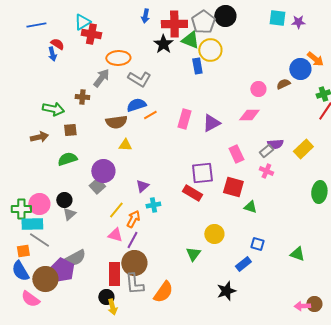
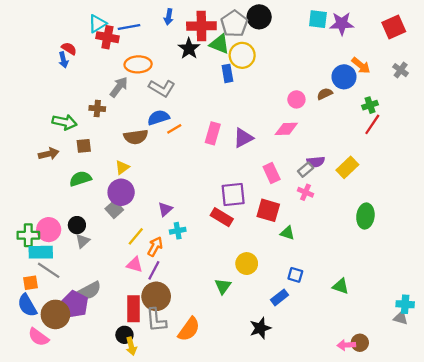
purple star: (298, 22) -> (342, 24), size x1.5
blue line: (36, 25) -> (129, 27), moved
yellow triangle: (125, 145) -> (122, 167), moved, turned -40

